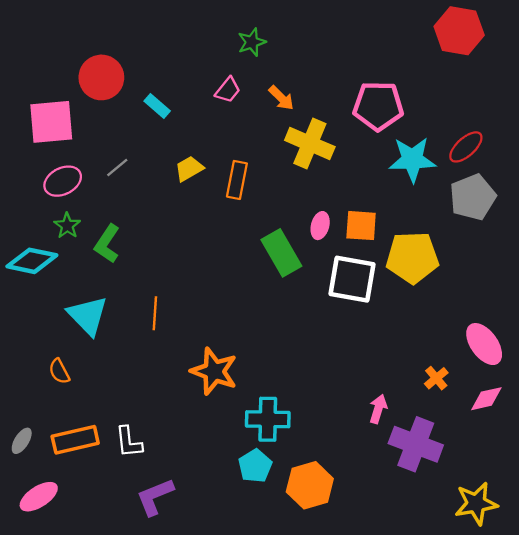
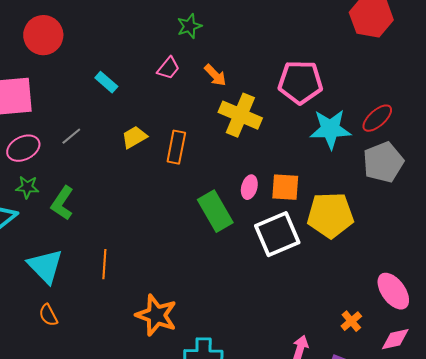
red circle: (101, 77) -> (43, 35), moved
green star: (67, 226) -> (27, 187), turned -30
white square: (352, 279) -> (277, 234), turned -33
orange semicircle: (59, 371) -> (48, 315), moved

